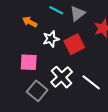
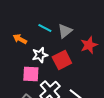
pink square: (29, 62) -> (31, 74), moved

